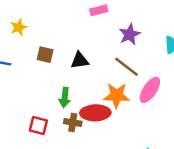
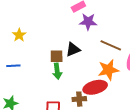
purple star: (130, 34) -> (88, 22), moved, turned -30
brown square: (45, 55) -> (57, 56), moved
green arrow: (65, 97) -> (57, 71), moved

